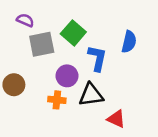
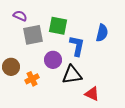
green square: (73, 33) -> (58, 26), turned -30
orange cross: (57, 100) -> (32, 79), moved, turned -32

